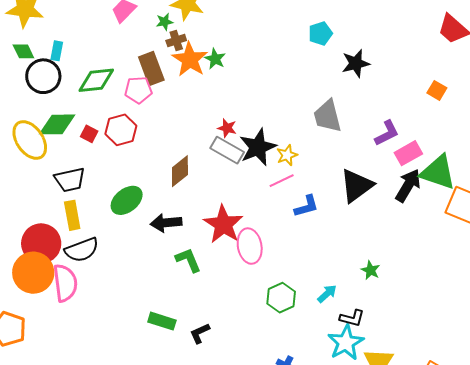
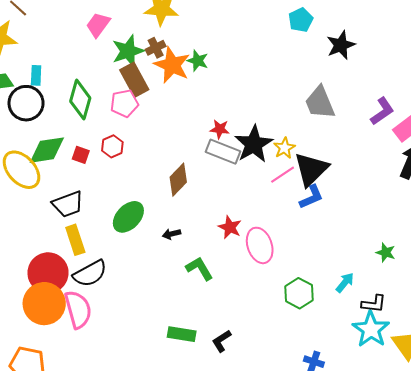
green star: (165, 22) -> (128, 51), moved, size x1.8
green diamond: (96, 80) -> (80, 100), turned -60
red hexagon: (121, 130) -> (112, 146), size x0.7
black triangle: (357, 186) -> (311, 169), moved
black arrow: (166, 223) -> (172, 234), size x0.6
red star: (223, 224) -> (230, 227), size x0.6

